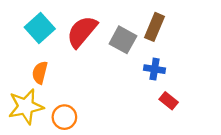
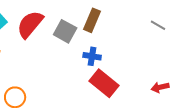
red rectangle: (169, 101) -> (104, 83), size x1.8

